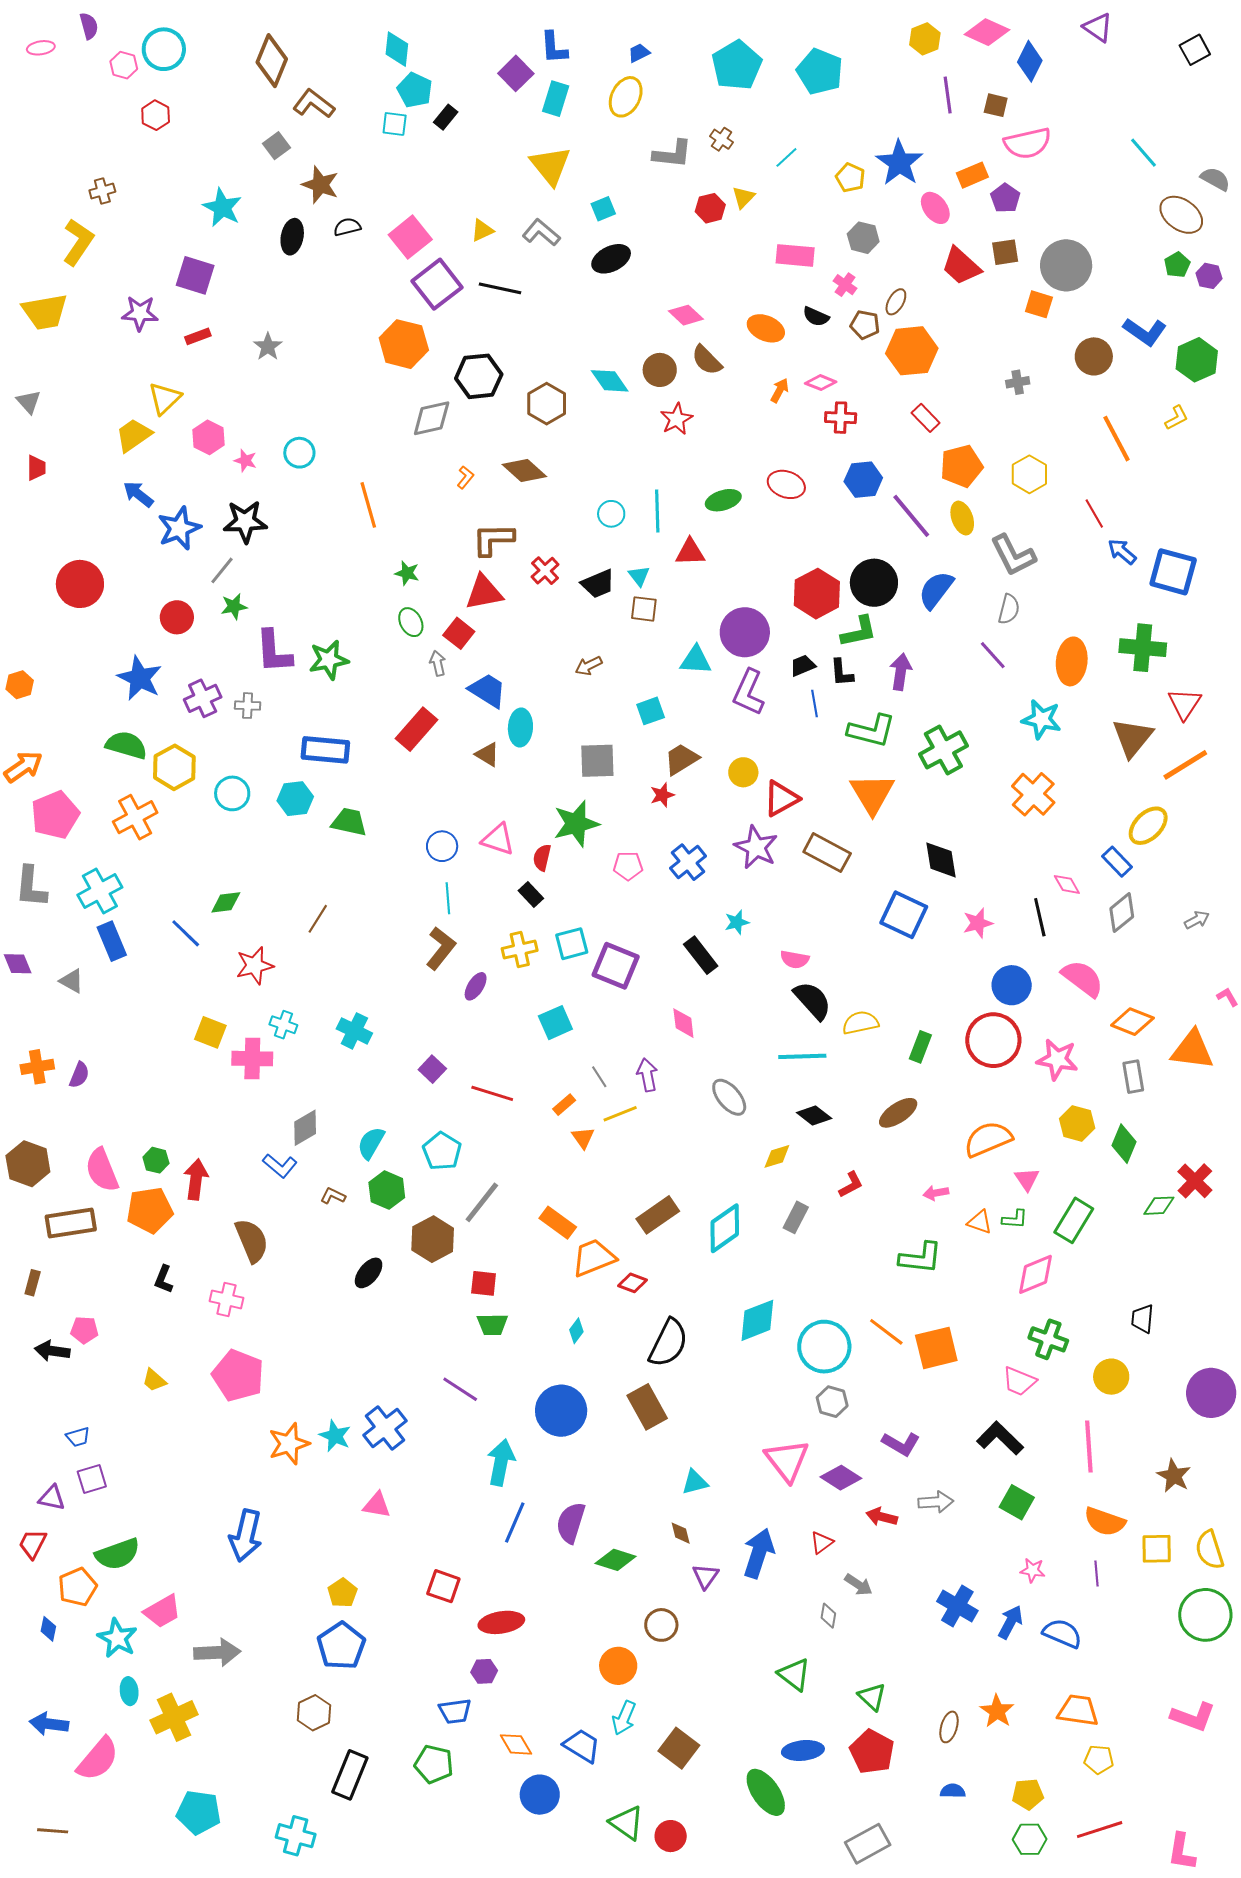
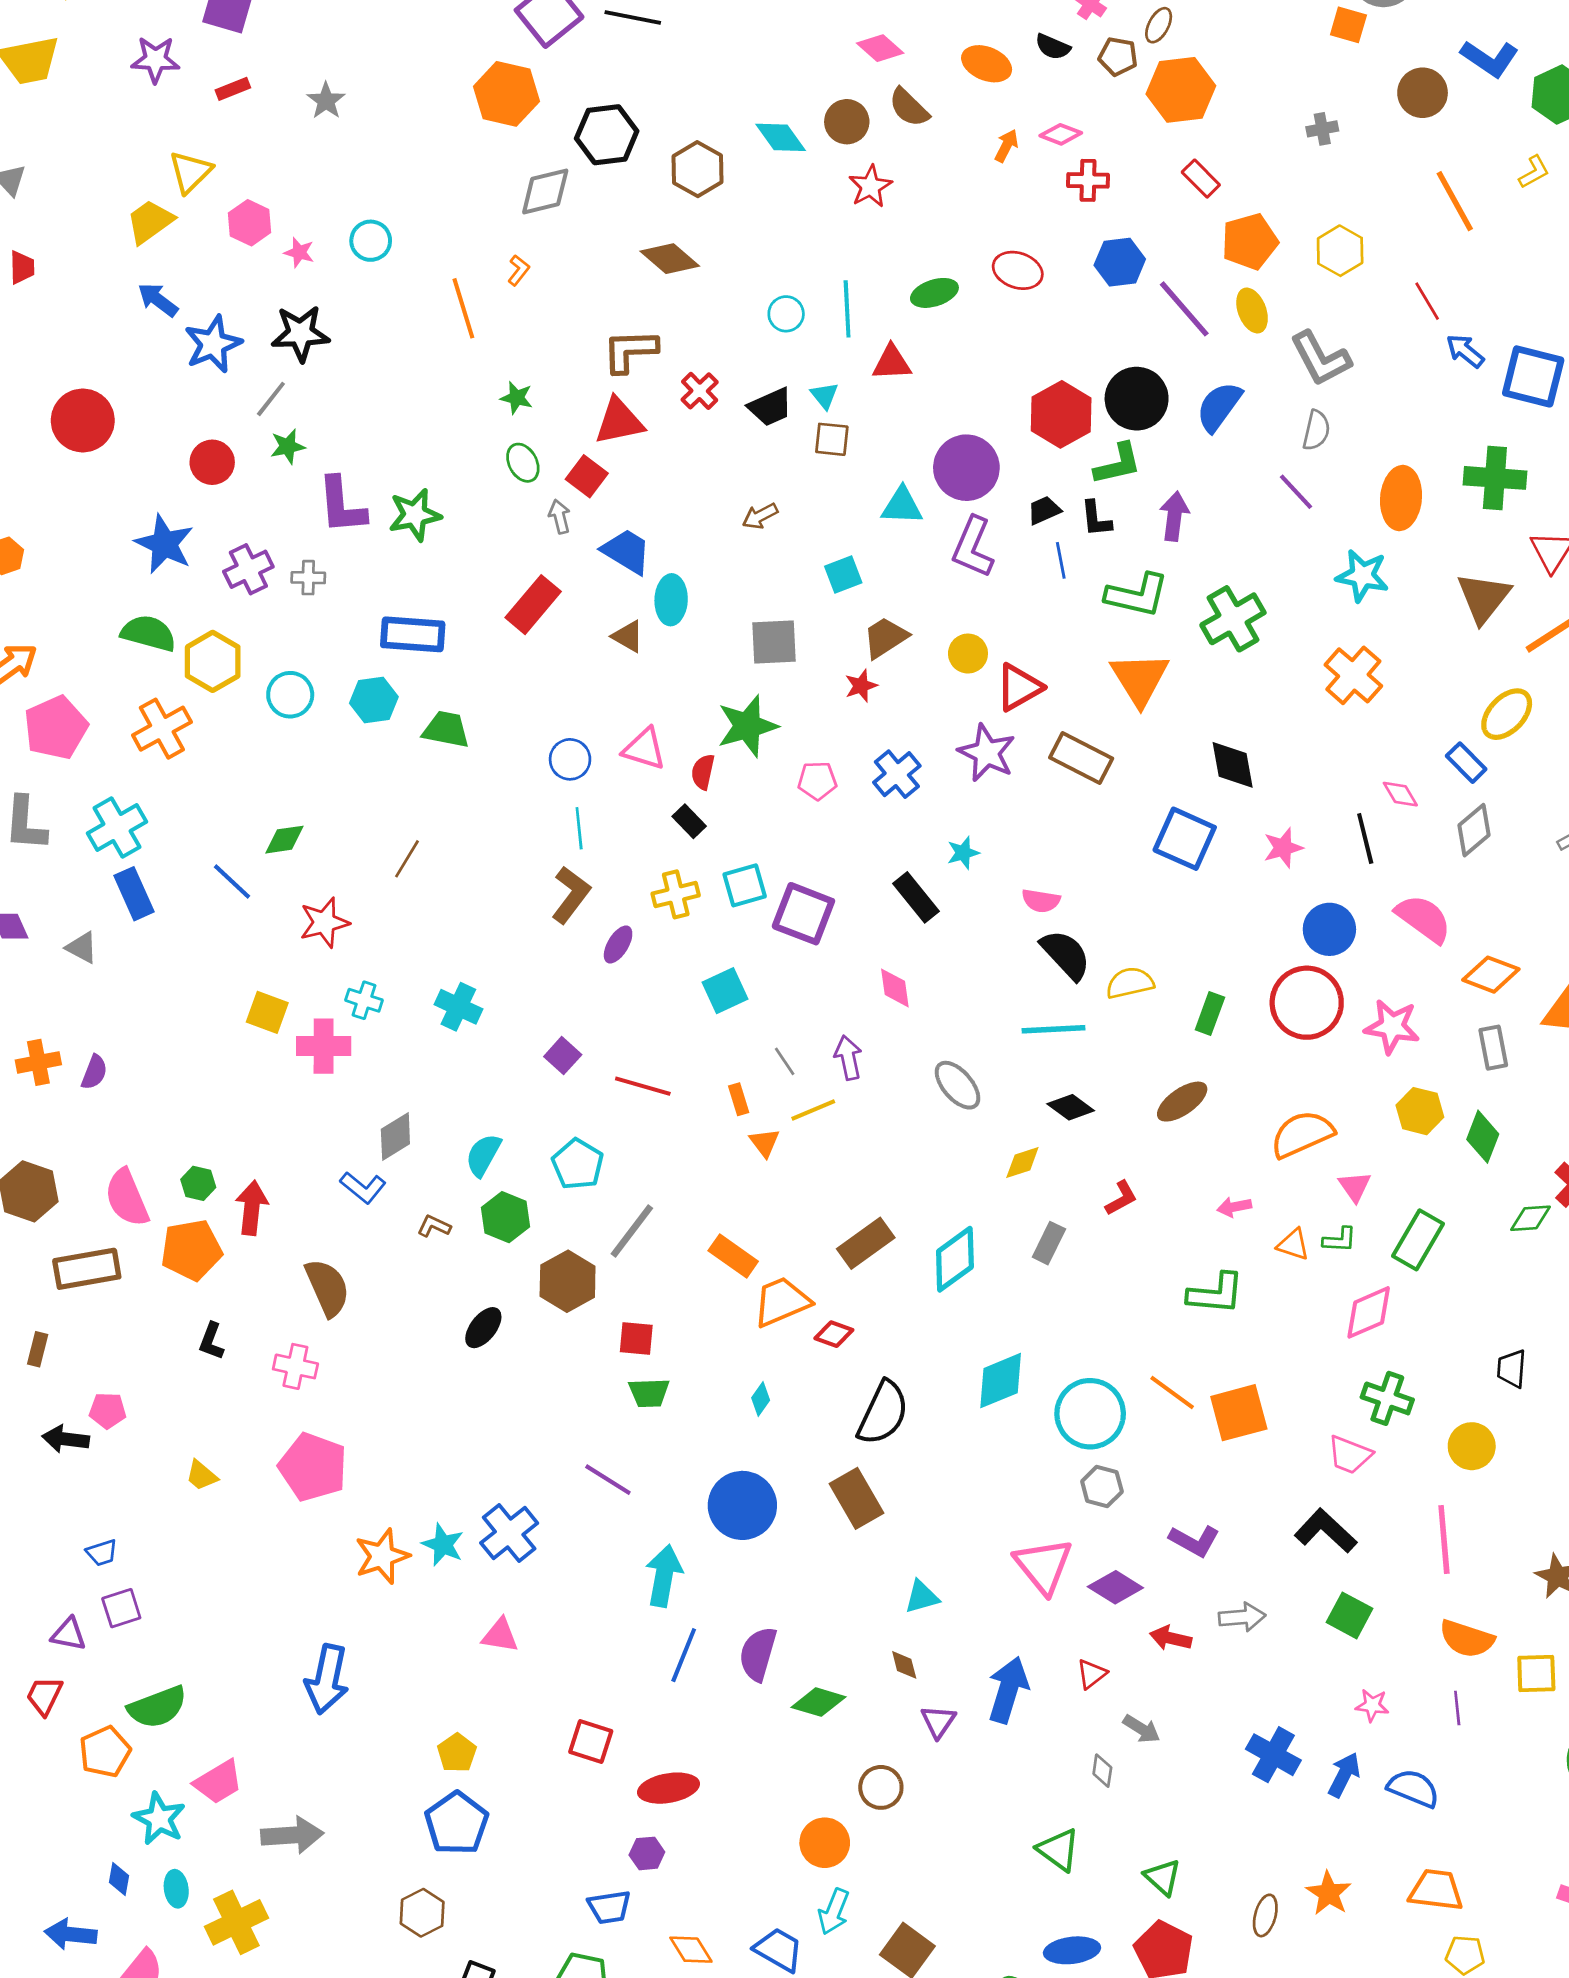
orange L-shape: (465, 477) -> (519, 270), moved
orange rectangle: (564, 1105) -> (739, 1099), turned -65
blue diamond: (48, 1629) -> (119, 1879), moved

